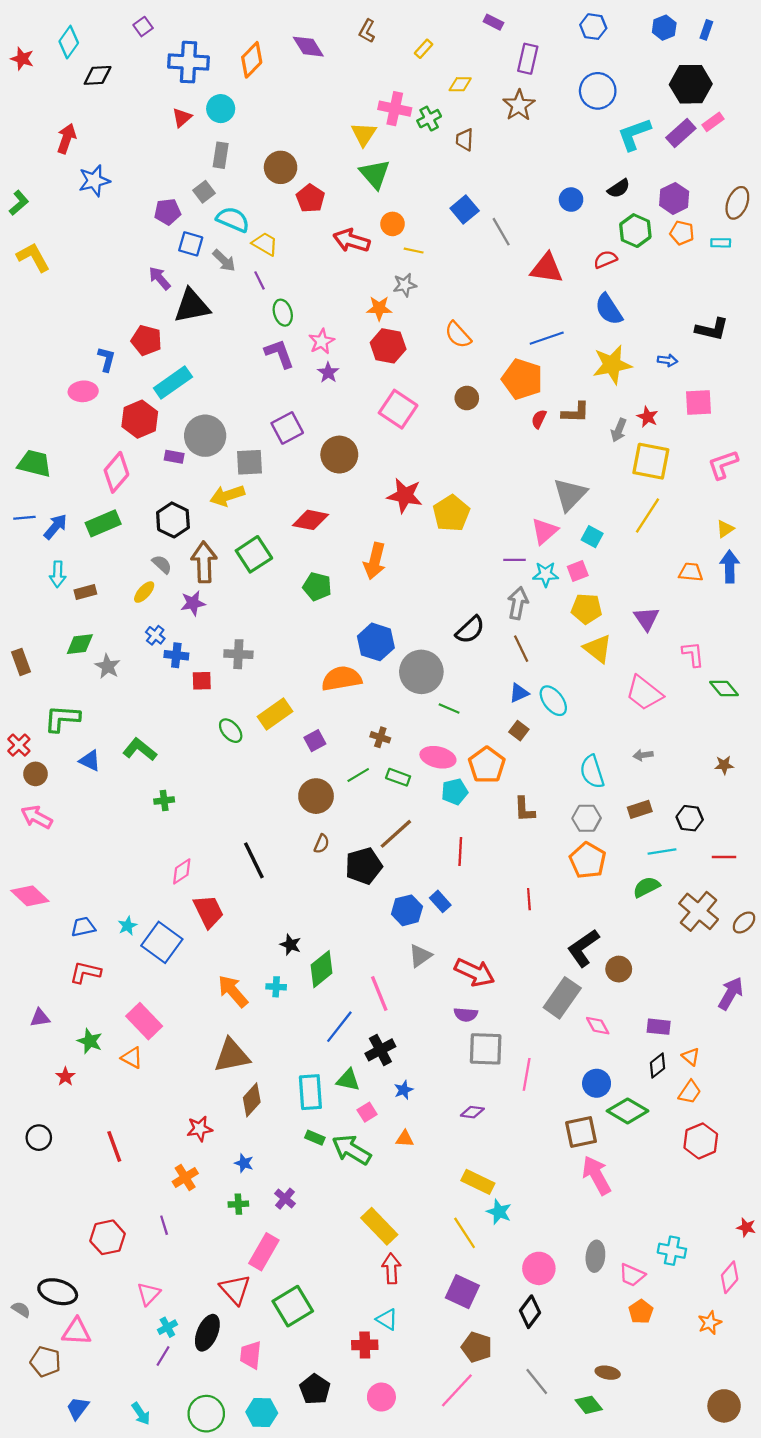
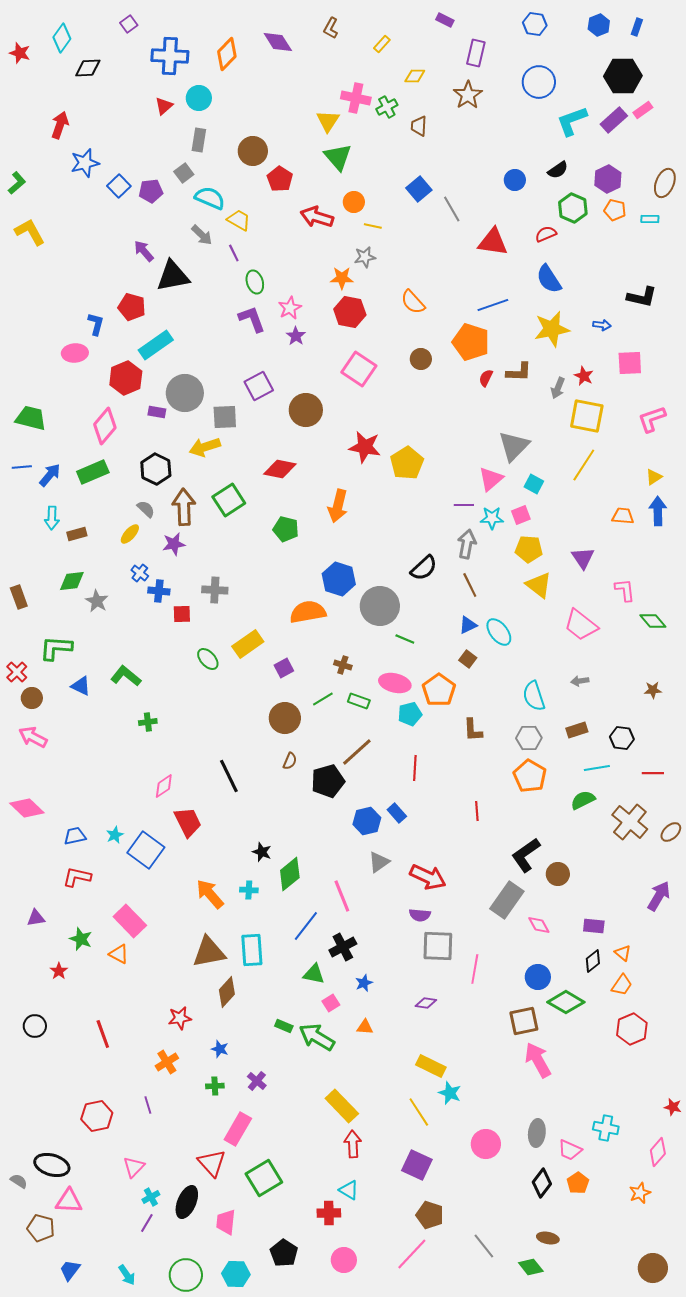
blue square: (191, 244) -> (119, 186), moved, turned 30
cyan rectangle: (310, 1092) -> (252, 950), moved
black diamond: (530, 1312) -> (542, 1183), moved

